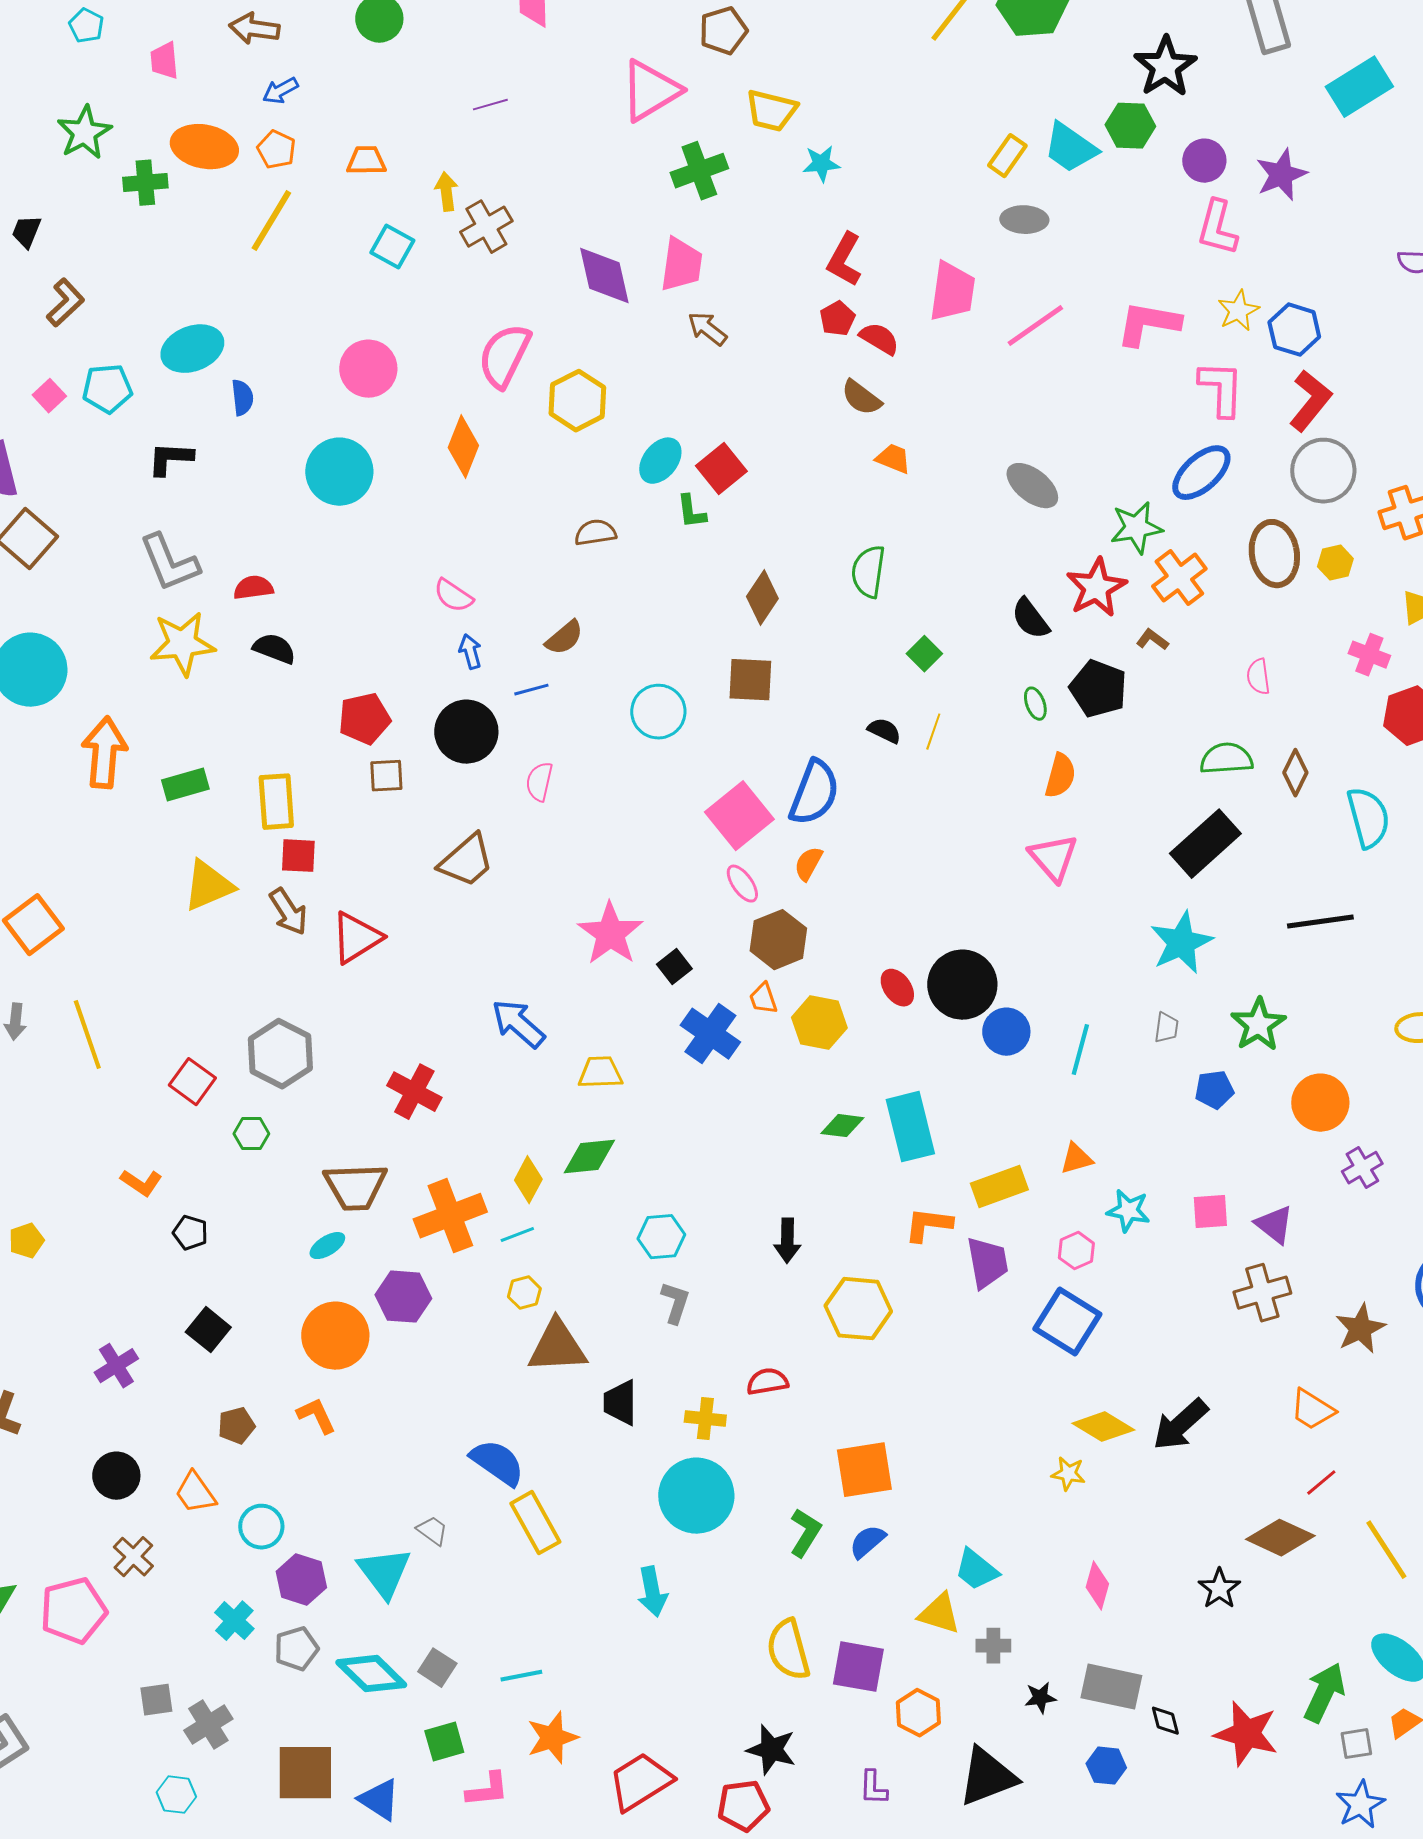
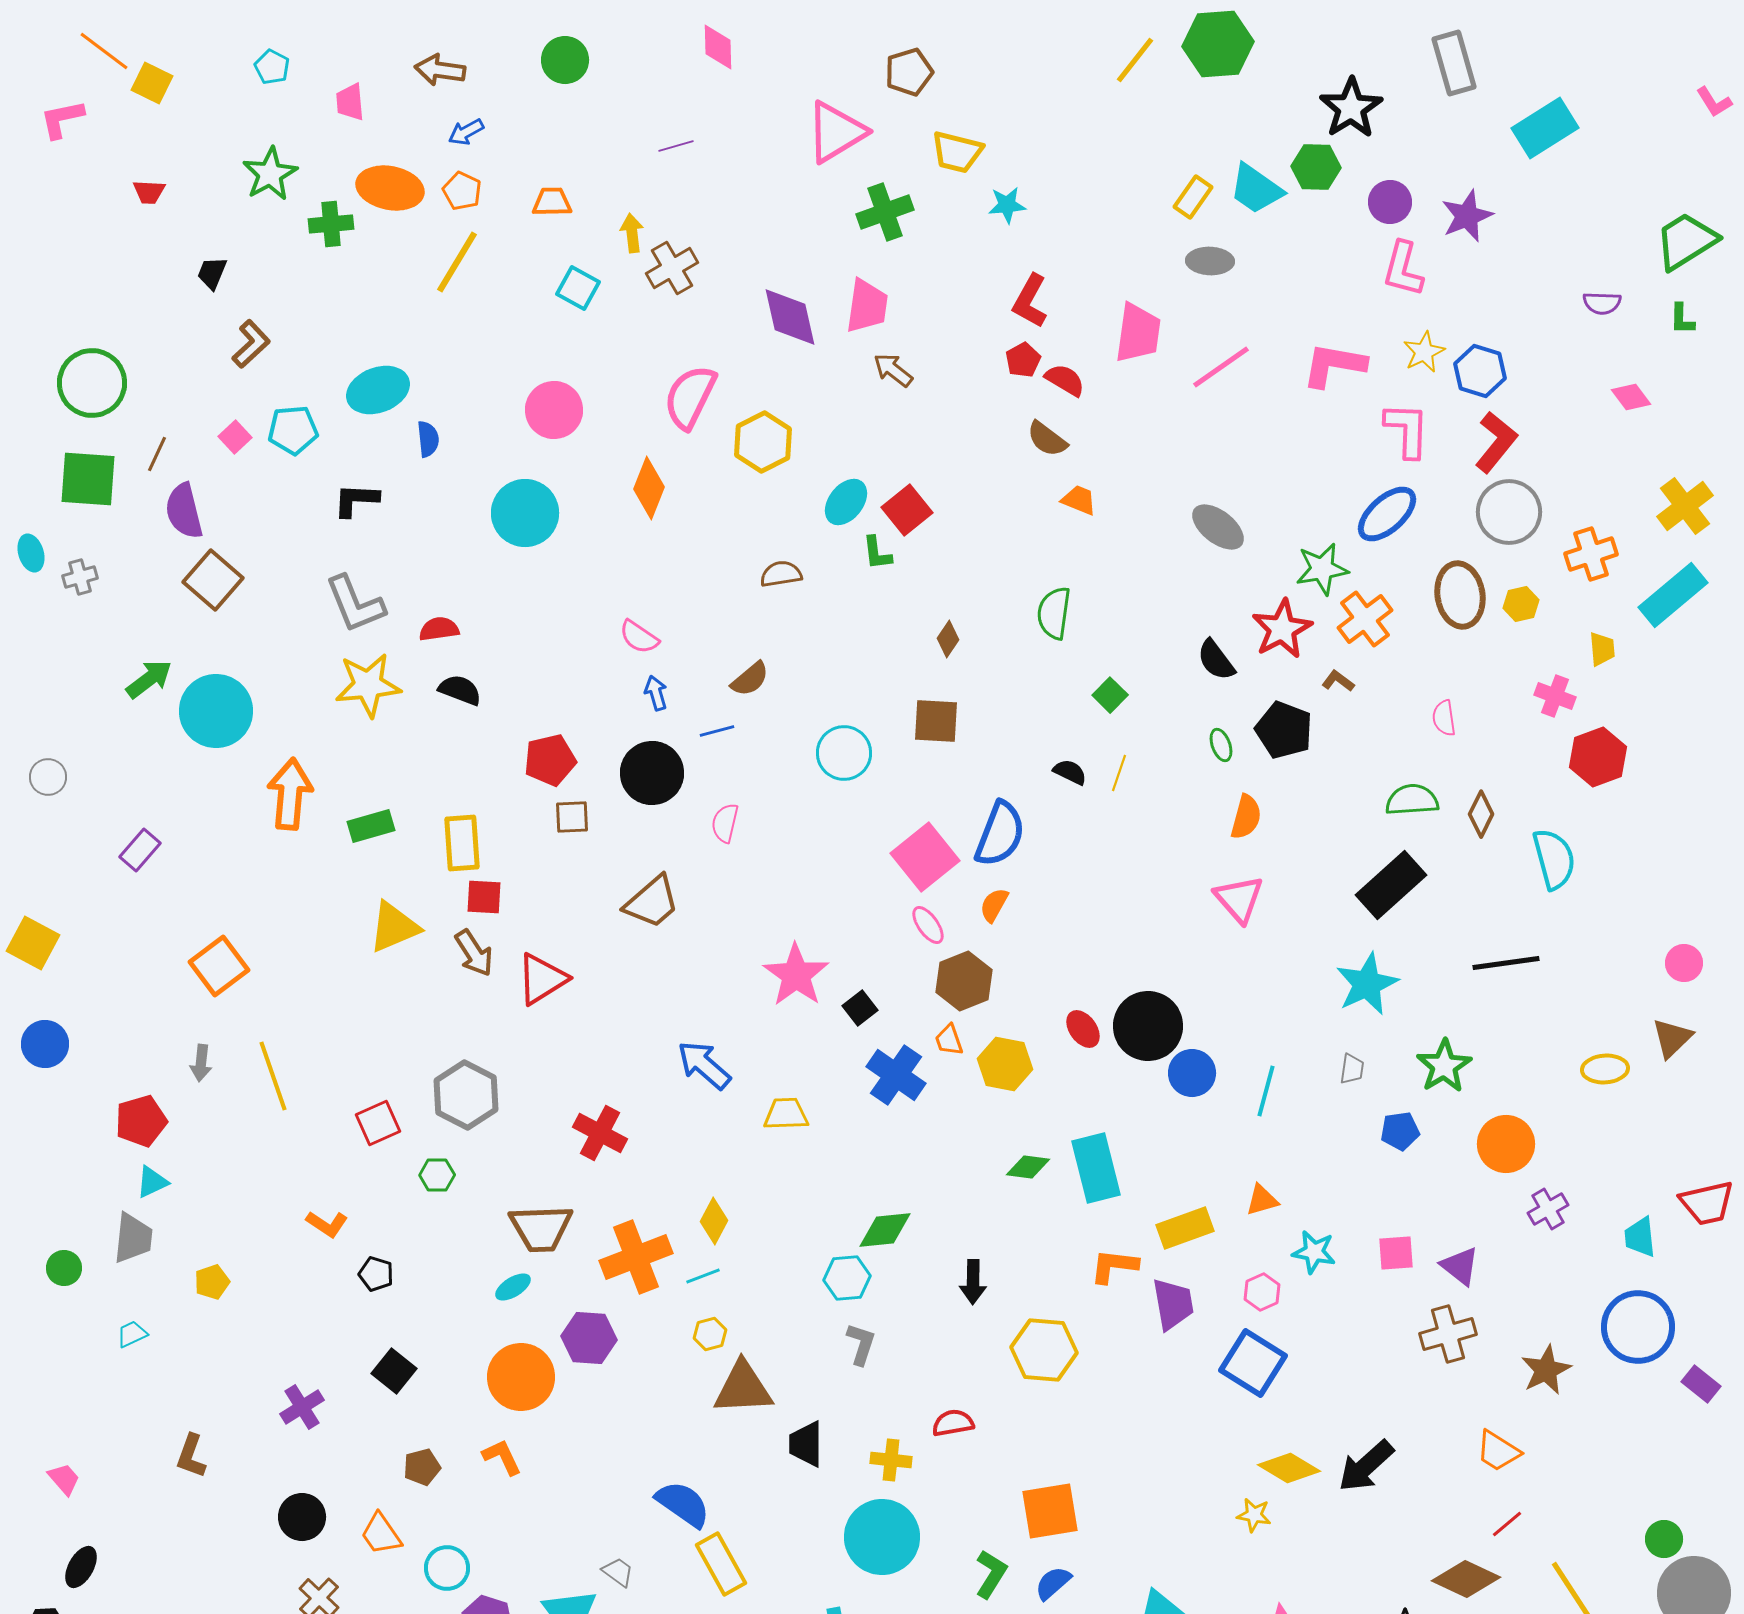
brown diamond: (762, 598) -> (948, 639), size x0.7
red square: (192, 1082) -> (378, 1123), turned 30
green diamond: (589, 1157) -> (885, 1230), moved

